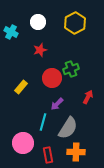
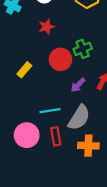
purple arrow: (57, 104) -> (78, 85), moved
cyan line: (43, 122) -> (50, 111), turned 66
red rectangle: (48, 155) -> (56, 136), moved

